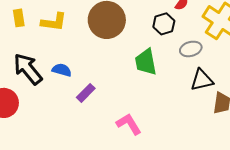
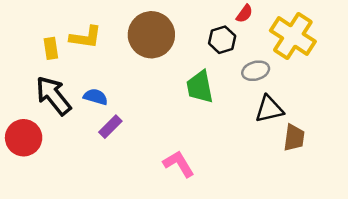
yellow rectangle: (19, 18) -> (51, 48), moved
purple rectangle: (86, 93) -> (110, 127), moved

